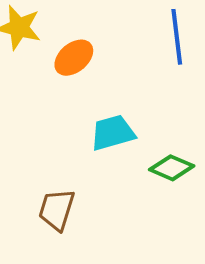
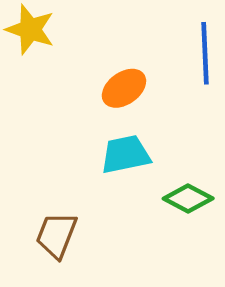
orange ellipse: (74, 58) -> (124, 88), moved

